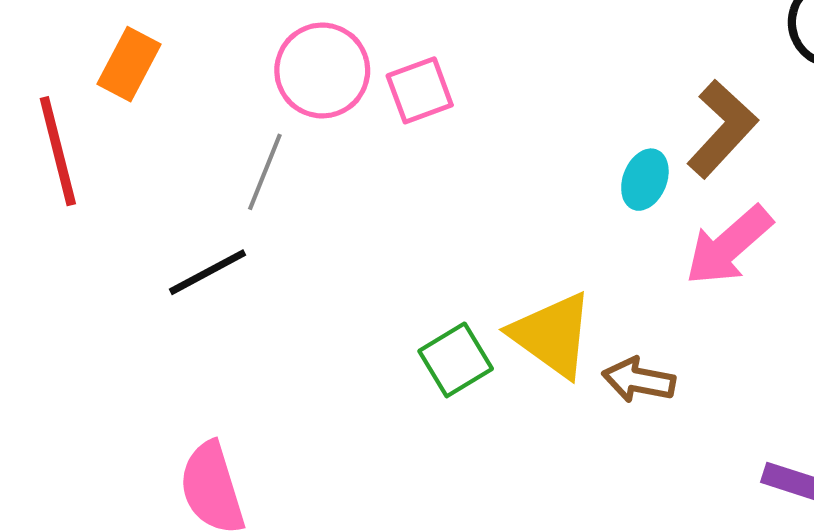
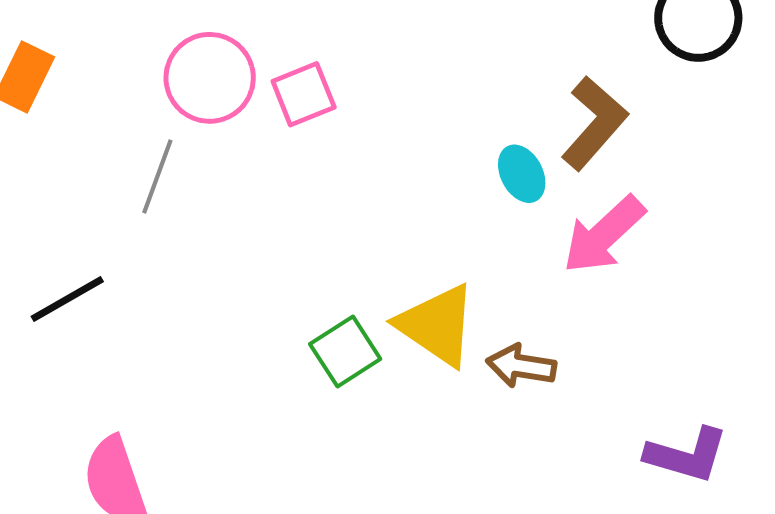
cyan ellipse: (645, 180) -> (522, 174), turned -48
black line: (207, 272) -> (67, 299), moved

